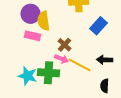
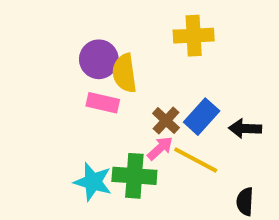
blue rectangle: (99, 26) -> (202, 117), moved
pink arrow: (62, 59) -> (160, 148), turned -64
black arrow: (105, 60) -> (245, 128), moved

